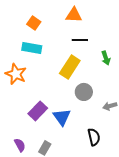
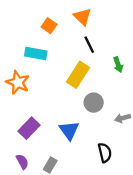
orange triangle: (74, 15) -> (82, 17), turned 42
orange square: (34, 23) -> (49, 26), moved
black line: (80, 40) -> (89, 45), turned 63
purple rectangle: (38, 111) -> (29, 128), moved

